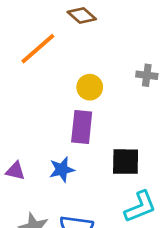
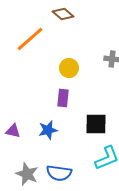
purple rectangle: (82, 127) -> (63, 98), size x0.7

